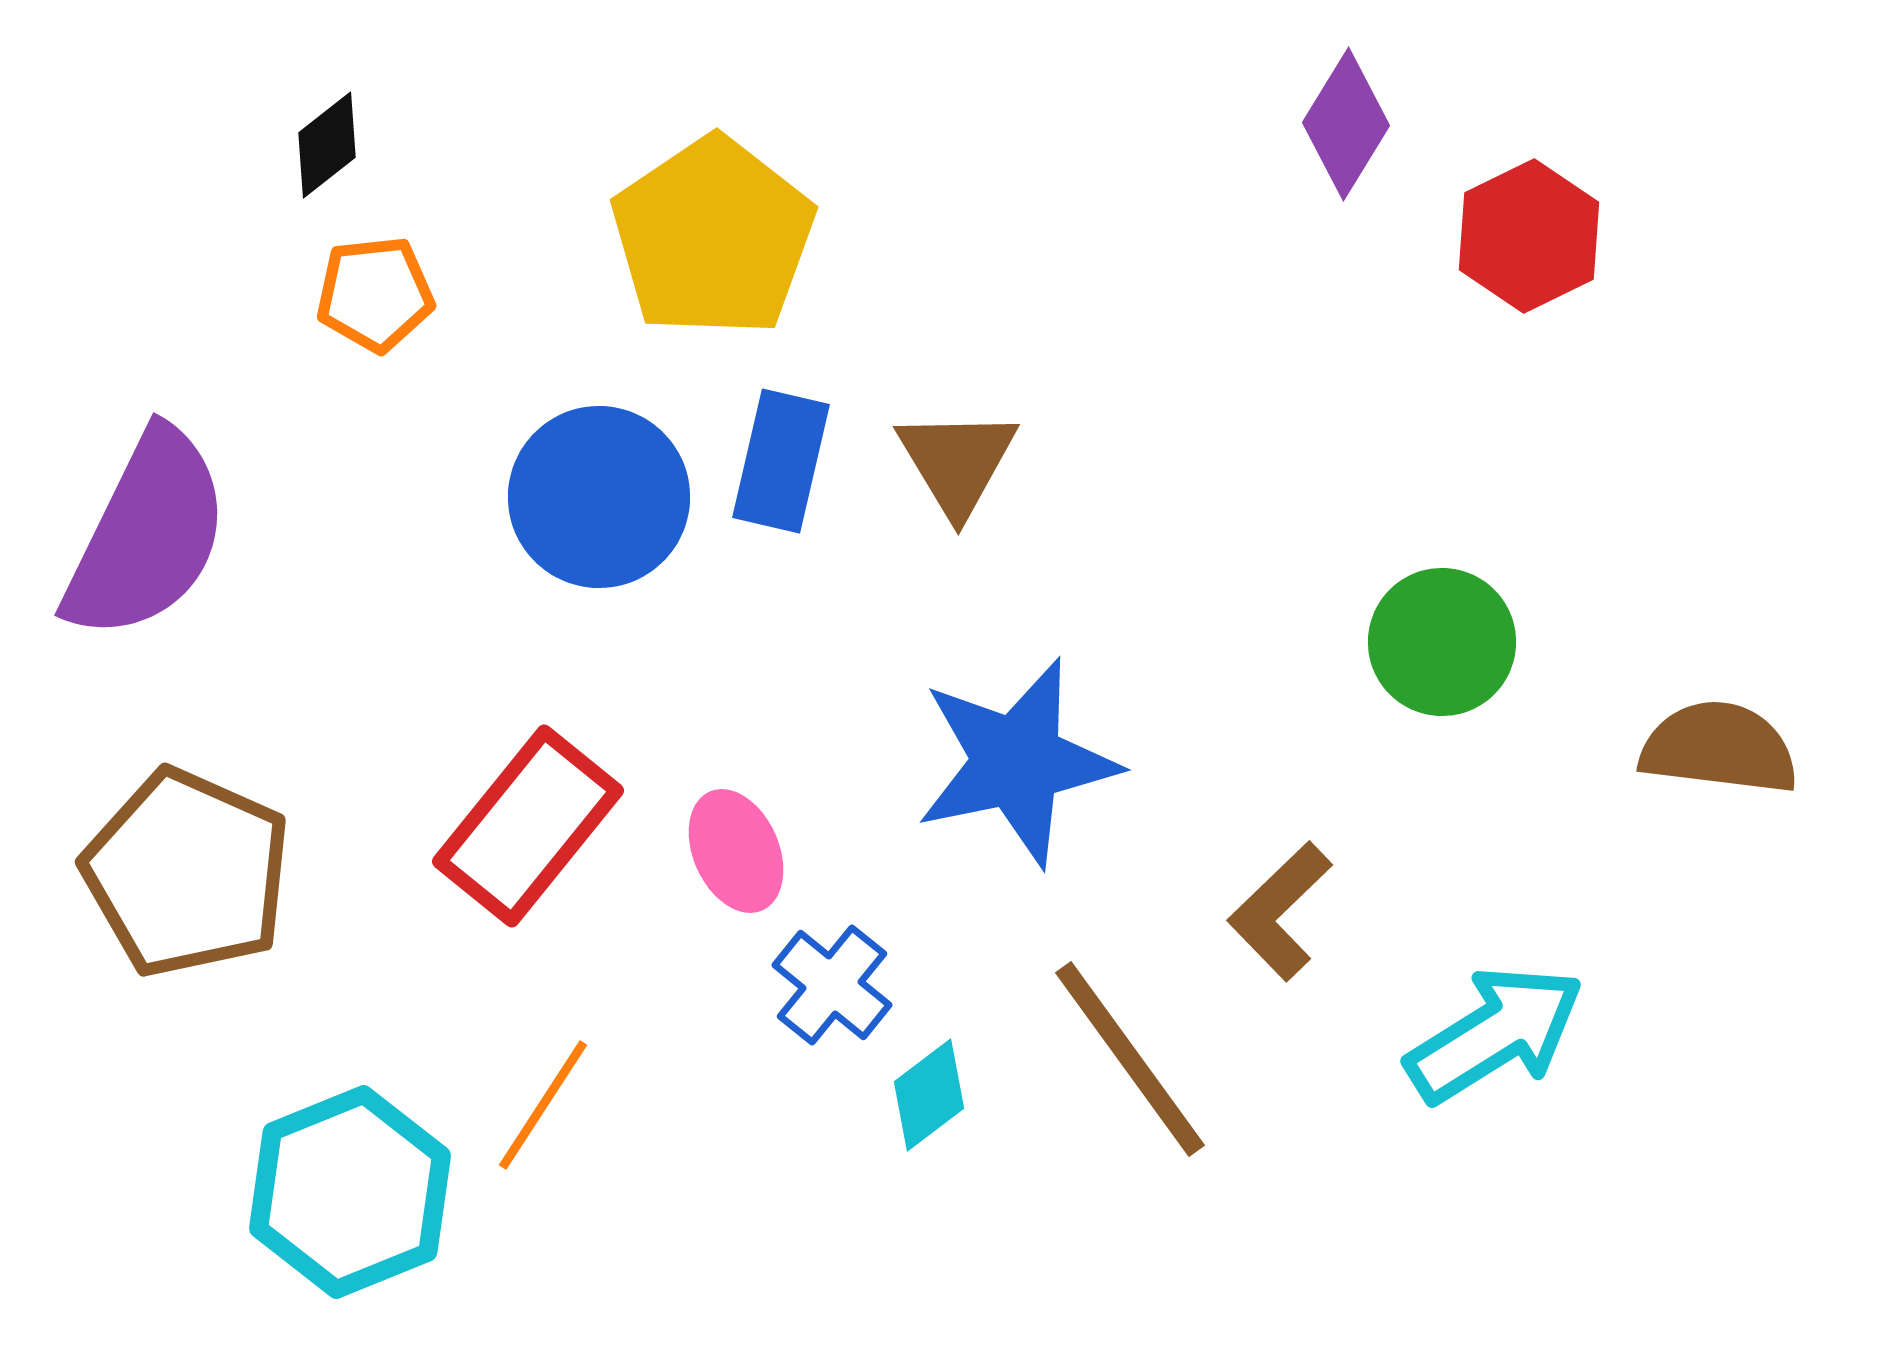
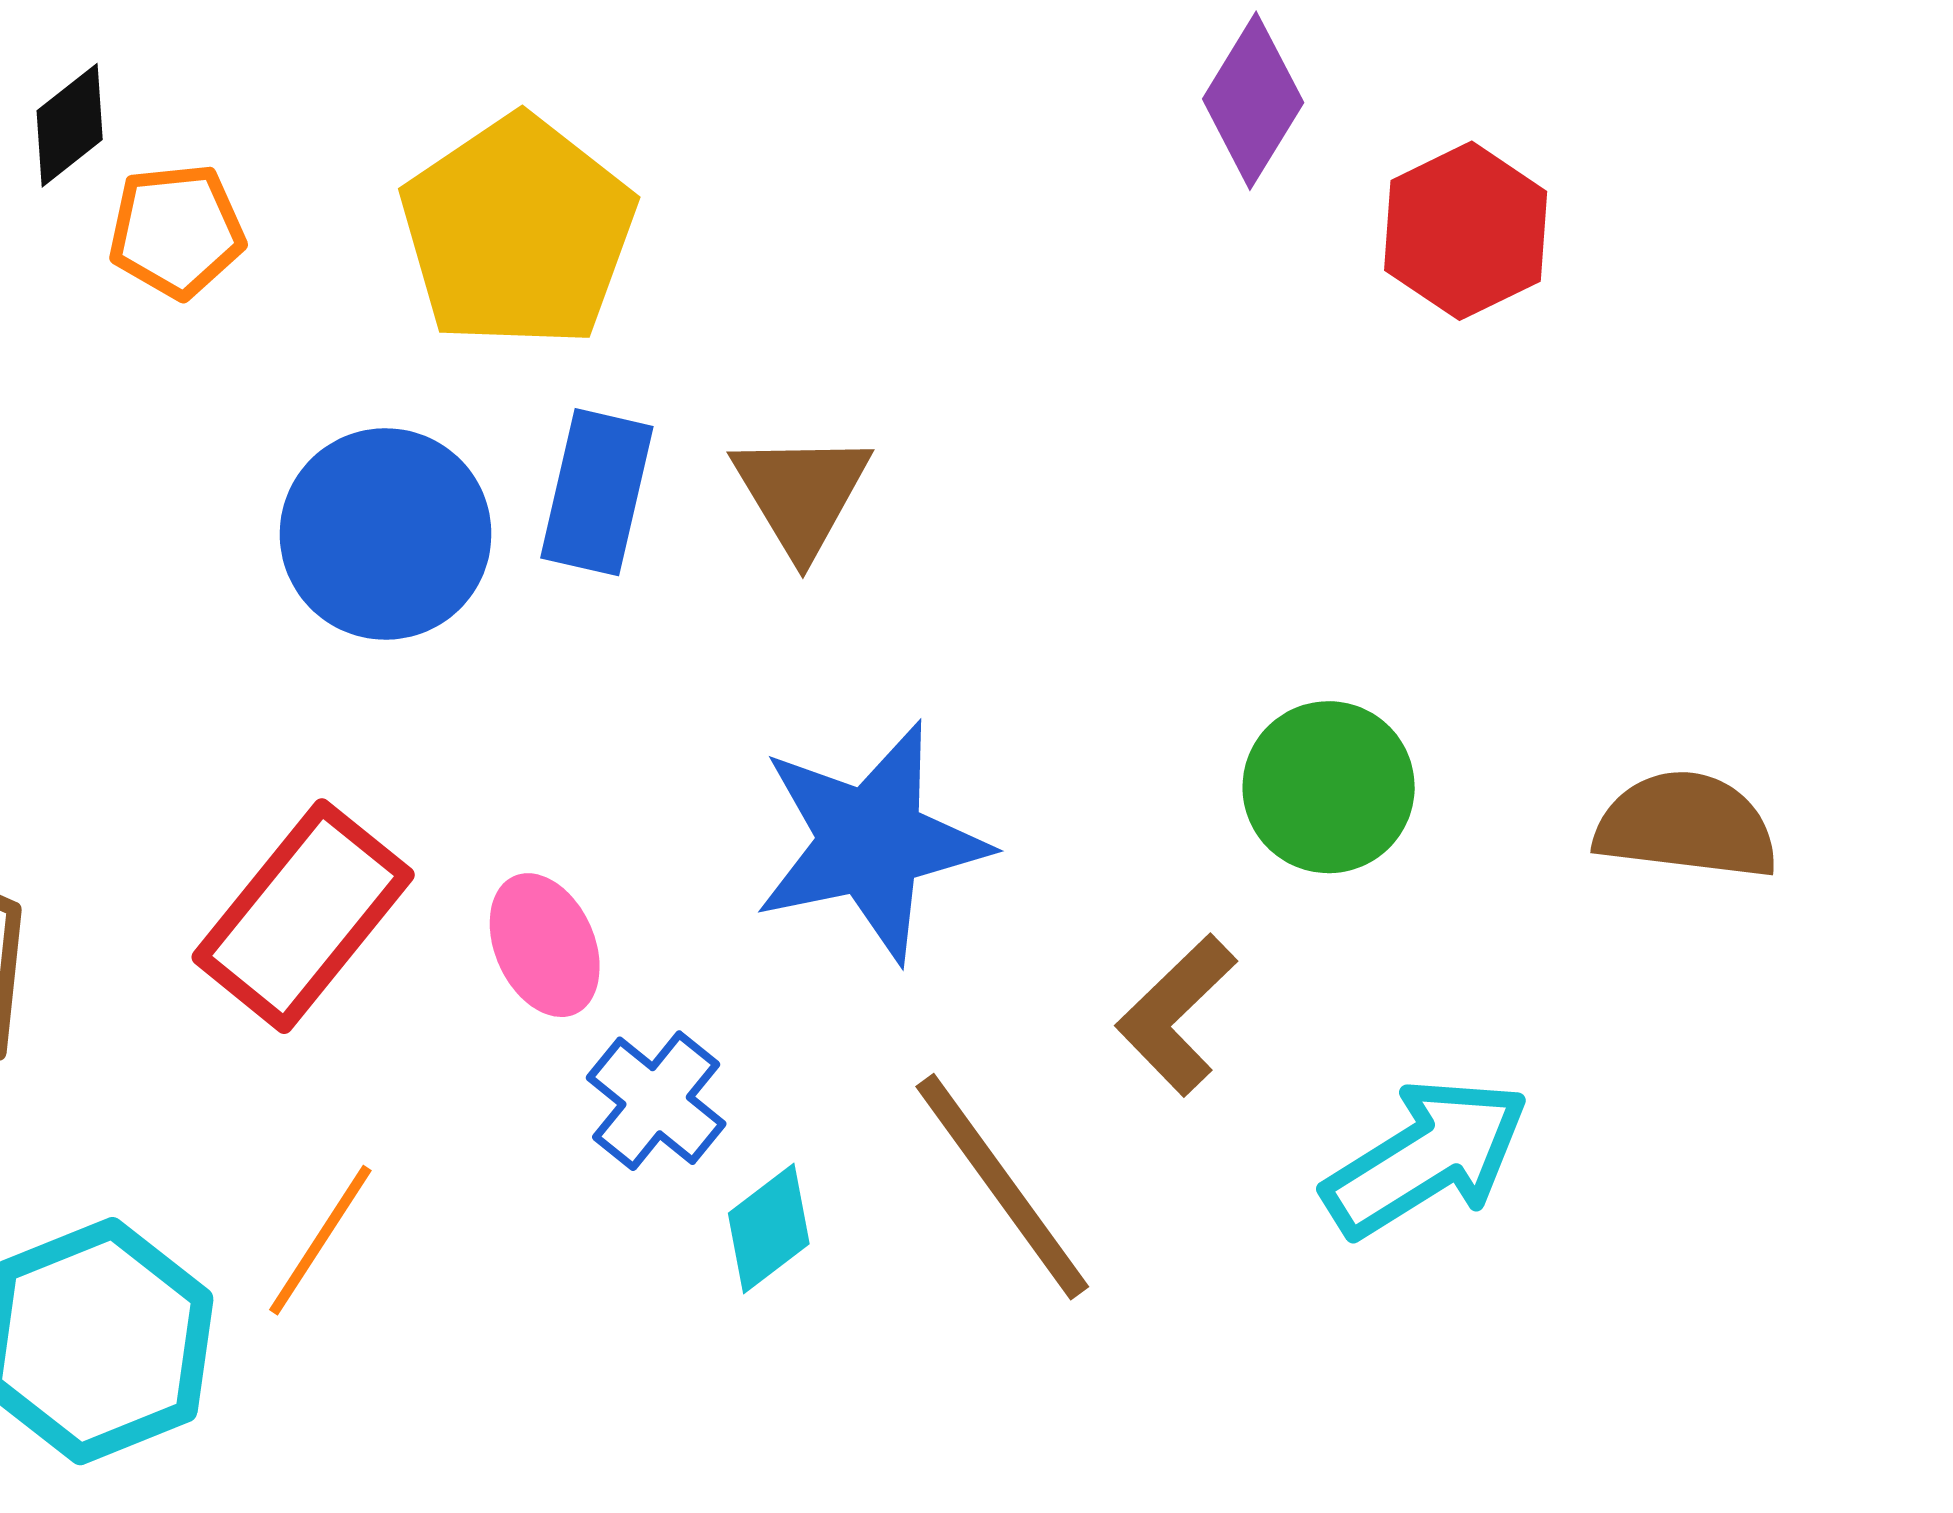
orange pentagon: (375, 294) -> (176, 231), moved
green circle: (1442, 642) -> (1329, 787), moved

